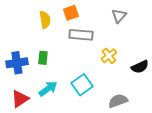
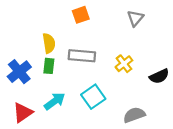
yellow semicircle: (45, 20) -> (49, 43), moved
gray rectangle: (81, 35) -> (82, 56), moved
blue cross: (17, 63) -> (19, 72), turned -30

